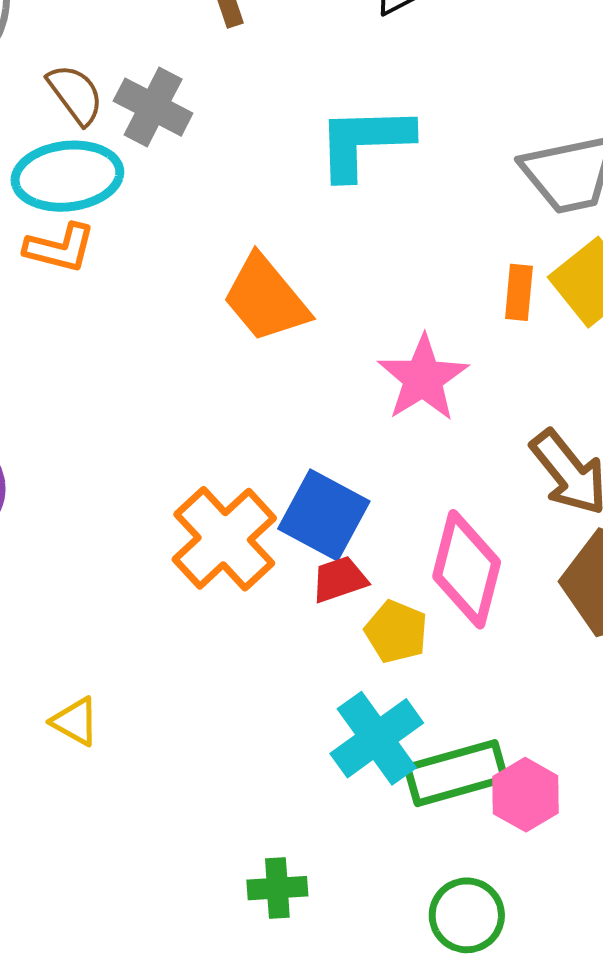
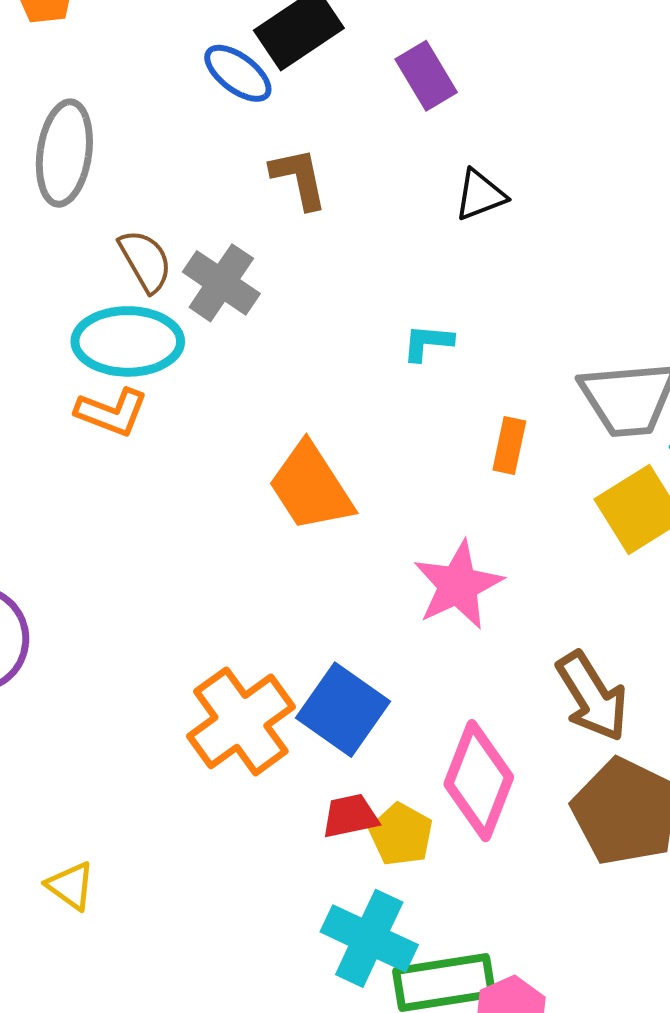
cyan L-shape: (364, 142) -> (428, 343), size x0.5
orange rectangle: (519, 292) -> (509, 445), moved
red trapezoid: (339, 579) -> (350, 816), moved
cyan cross: (377, 738) -> (369, 938), turned -36

